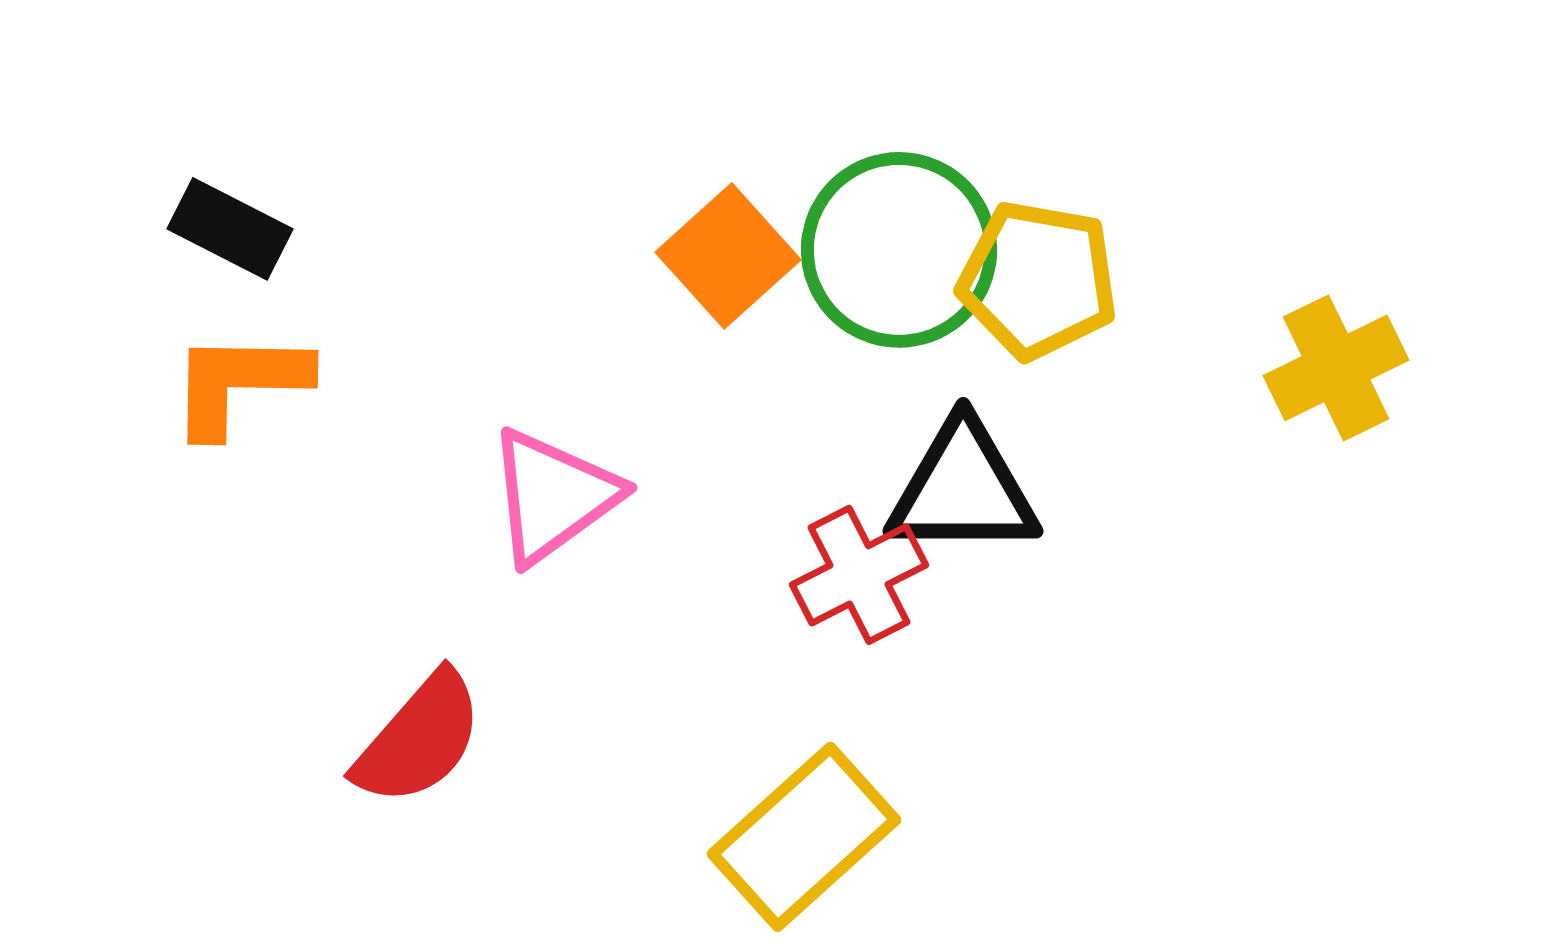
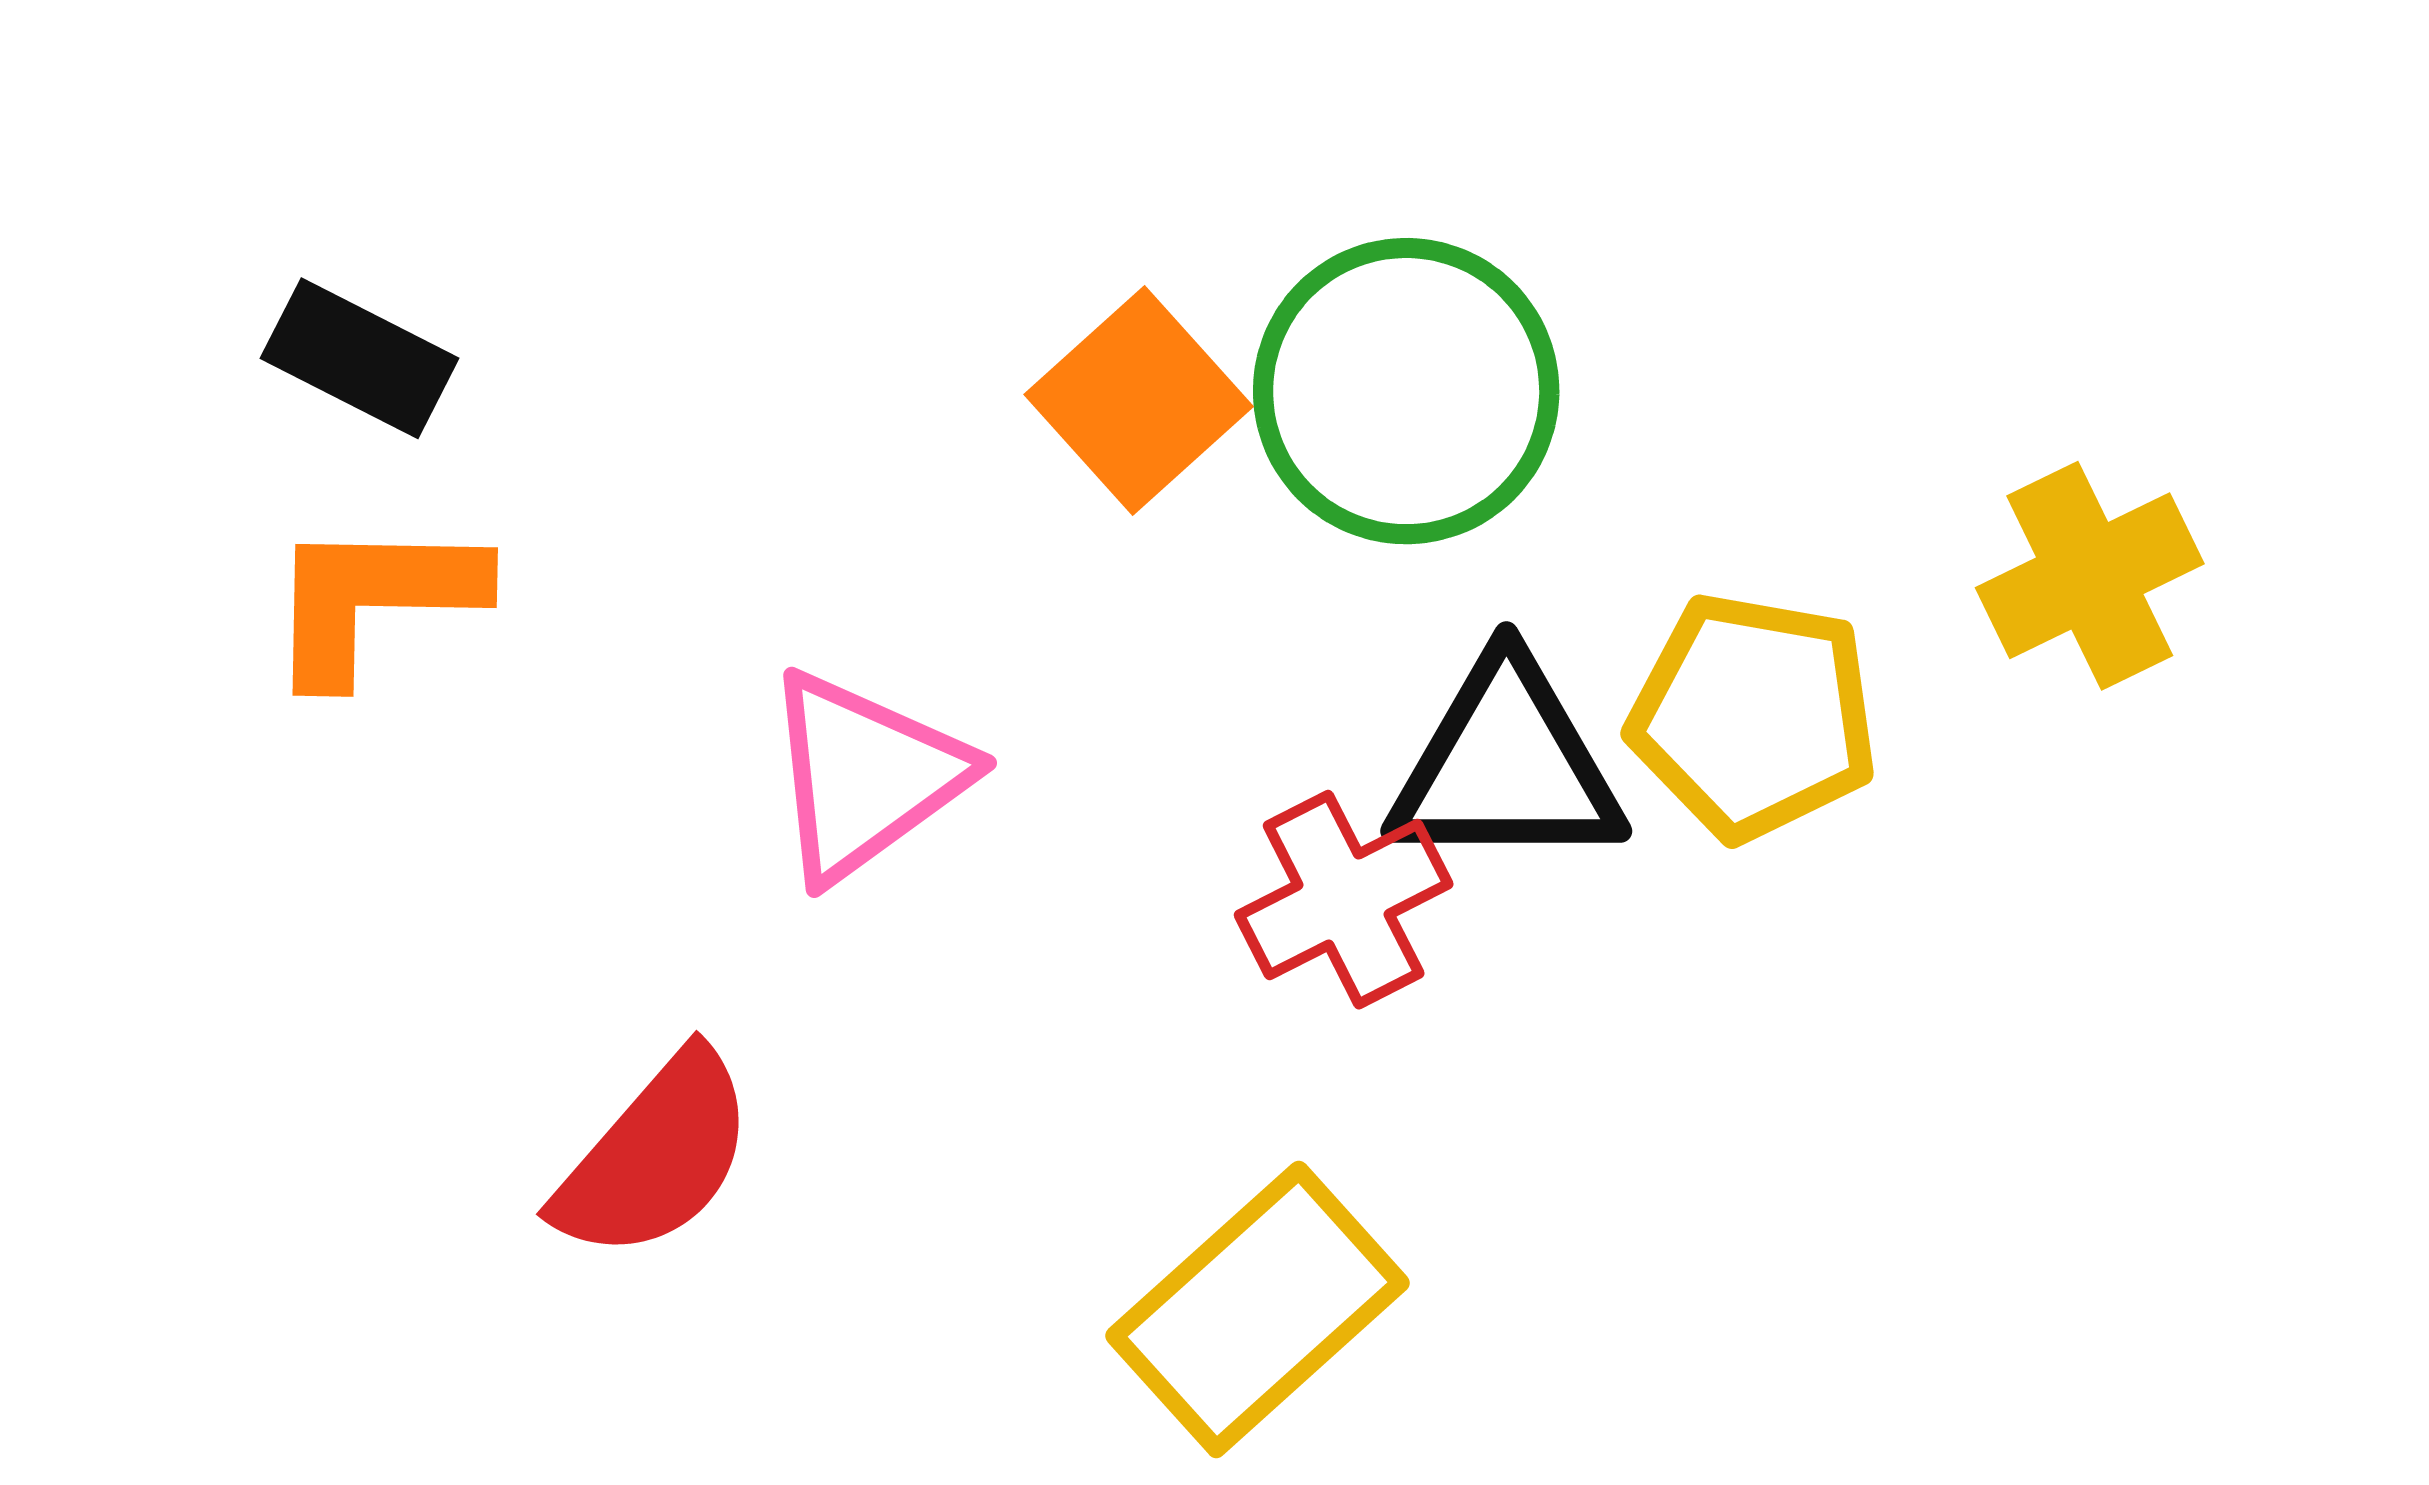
yellow pentagon: (1038, 280) -> (1753, 716), moved

